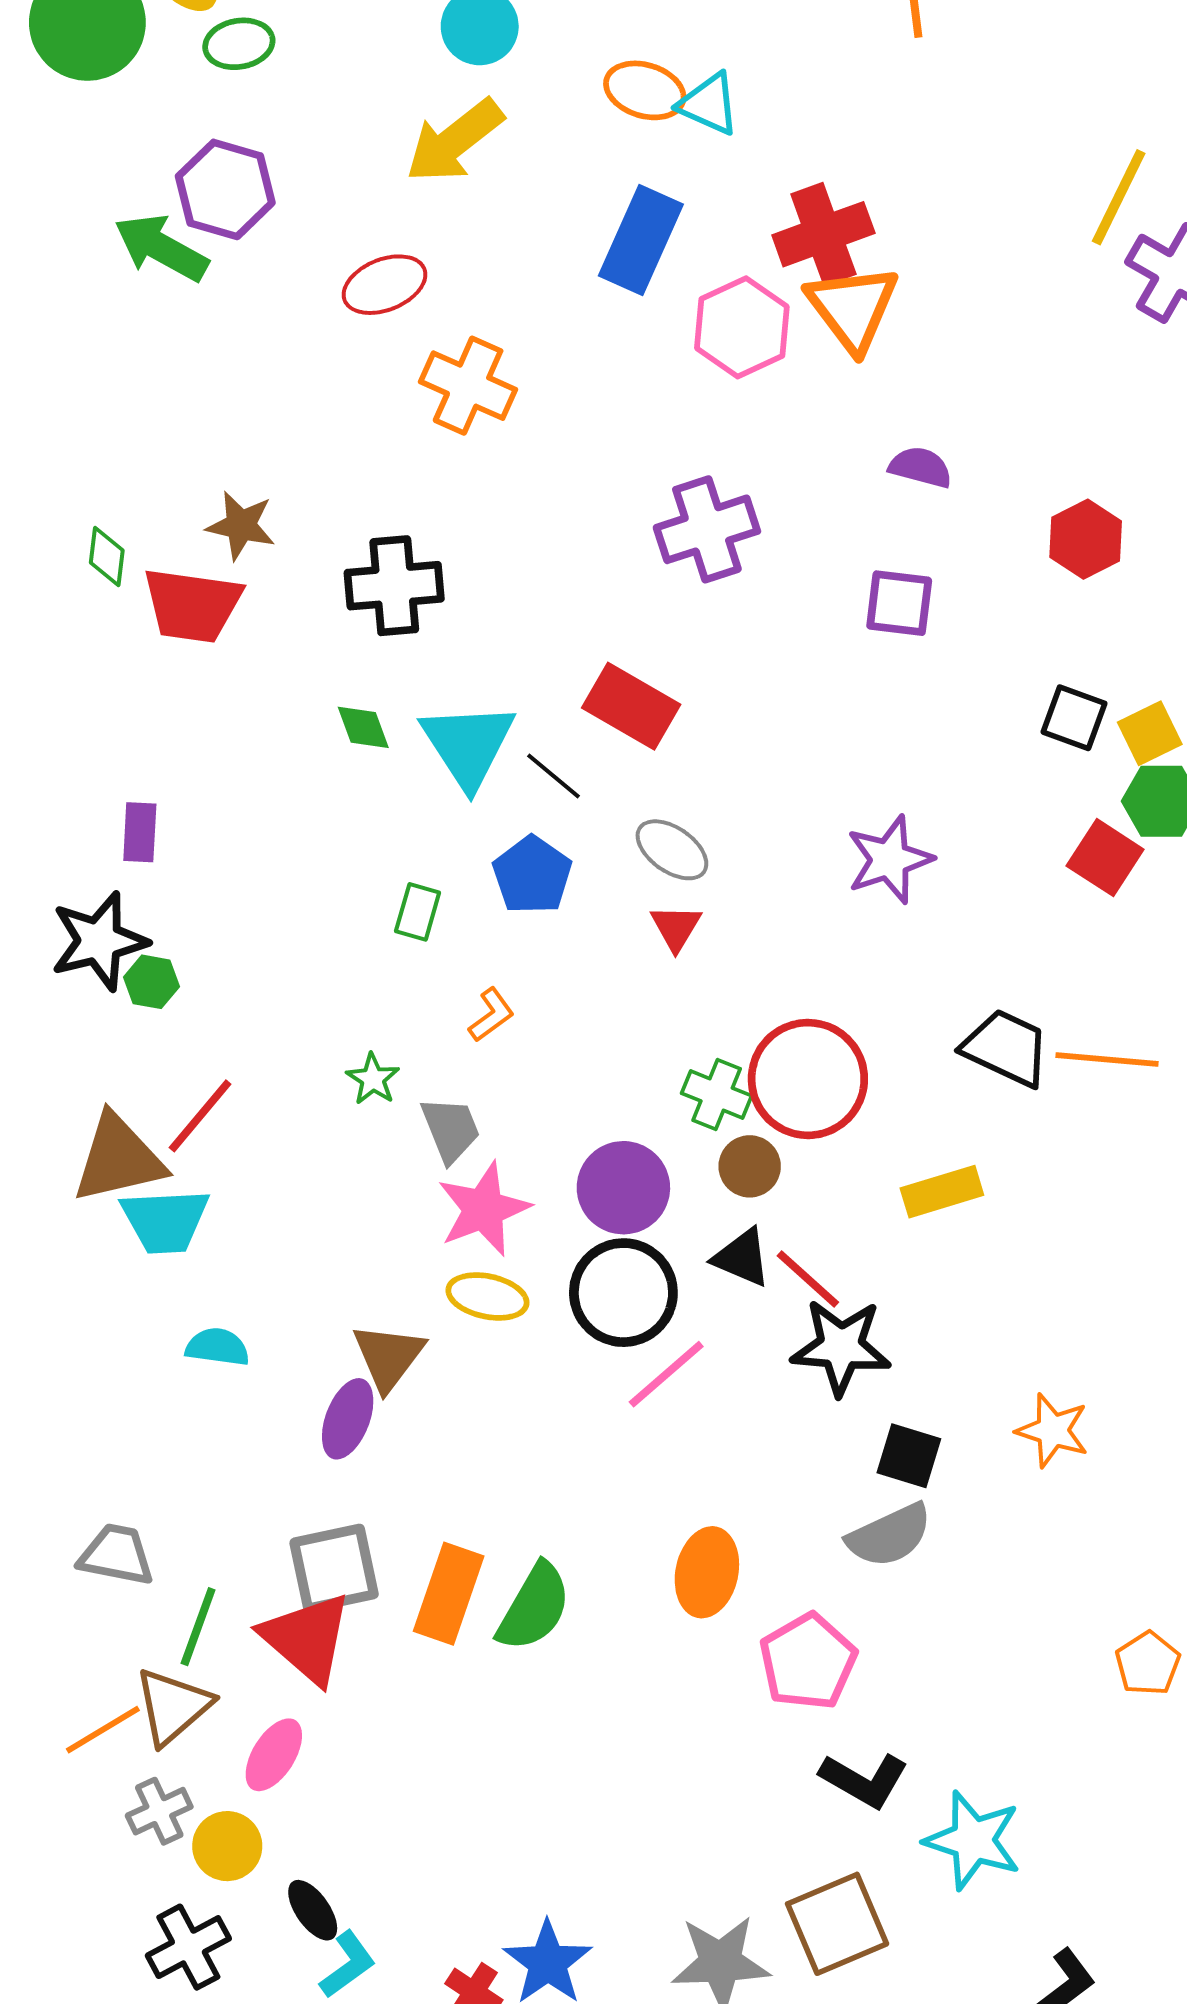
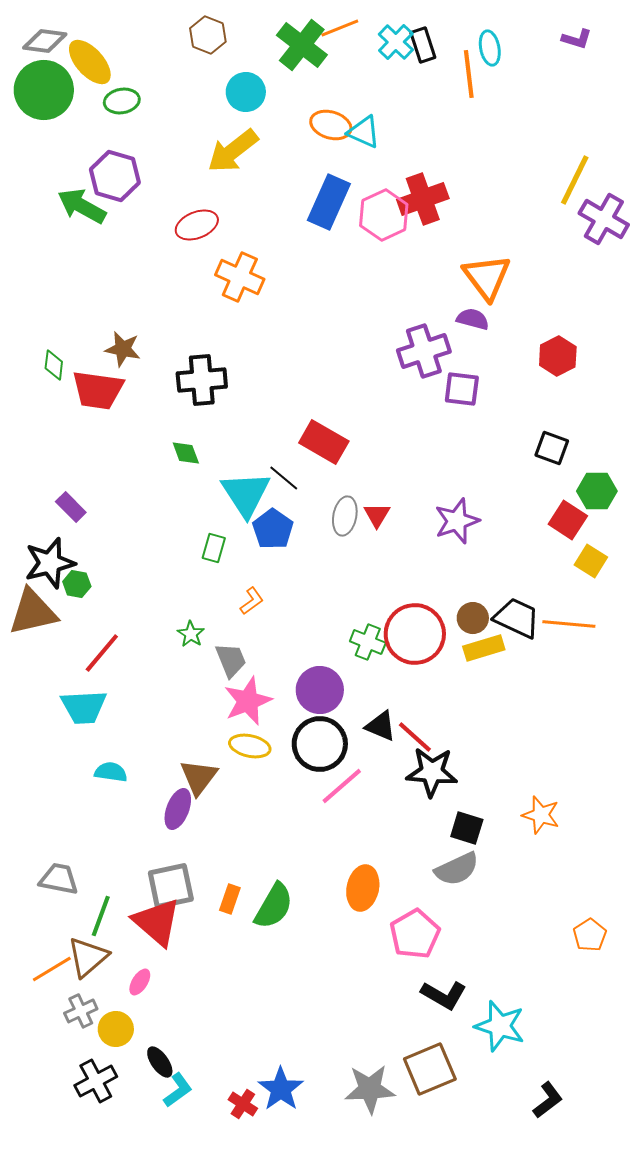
orange triangle: (853, 308) -> (487, 277), moved
pink hexagon: (742, 327) -> (384, 215), moved
purple cross: (707, 529) -> (424, 351), moved
yellow square: (1150, 733) -> (591, 561), moved, turned -32
cyan triangle: (468, 745) -> (246, 494), moved
purple rectangle: (140, 832) -> (71, 507), turned -48
gray ellipse: (672, 850) -> (345, 516), turned 66
red triangle: (676, 927) -> (377, 515), moved
brown triangle: (118, 1159) -> (33, 612), moved
brown circle: (750, 1166) -> (473, 618), moved
yellow rectangle: (942, 1192) -> (484, 648), moved
orange rectangle: (449, 1594) -> (230, 899), size x0.6
pink ellipse: (274, 1755) -> (140, 982), size x0.7

